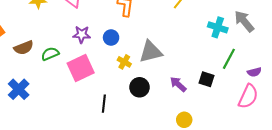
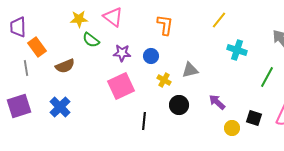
cyan cross: (218, 27) -> (237, 50), moved
gray triangle: (151, 52) -> (190, 70), size x0.7
green semicircle: (50, 54) -> (91, 40), moved, turned -120
black square: (207, 79) -> (254, 118), moved
yellow circle: (184, 120) -> (232, 128), moved

